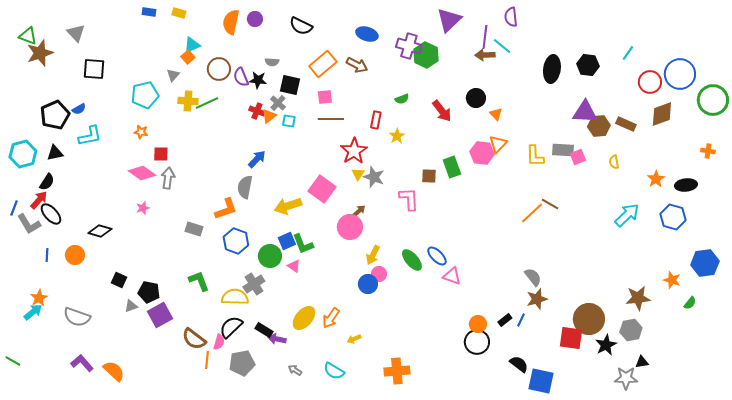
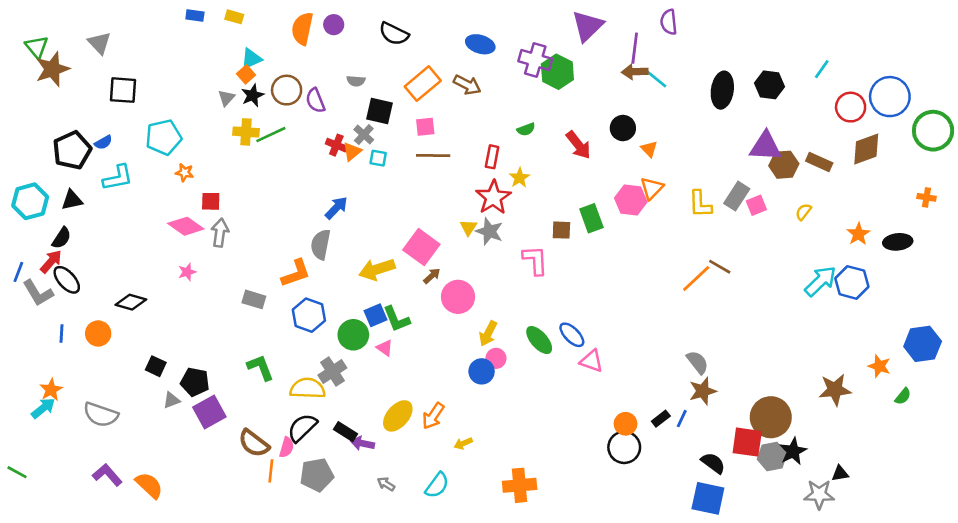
green triangle: (28, 36) -> (37, 47), turned 30
cyan line: (502, 46) -> (656, 78), moved
black star: (258, 80) -> (253, 95), moved, turned -30
cyan pentagon: (145, 95) -> (164, 137), moved
gray rectangle: (563, 150) -> (737, 196), turned -60
red star: (354, 151) -> (493, 197), moved
yellow semicircle: (614, 162) -> (803, 212), turned 48
brown arrow: (359, 211) -> (432, 276), moved
blue hexagon: (673, 217) -> (852, 282), moved
gray hexagon: (631, 330) -> (772, 456), moved
black semicircle: (519, 364) -> (713, 463), moved
cyan semicircle: (334, 371) -> (437, 485), turned -85

